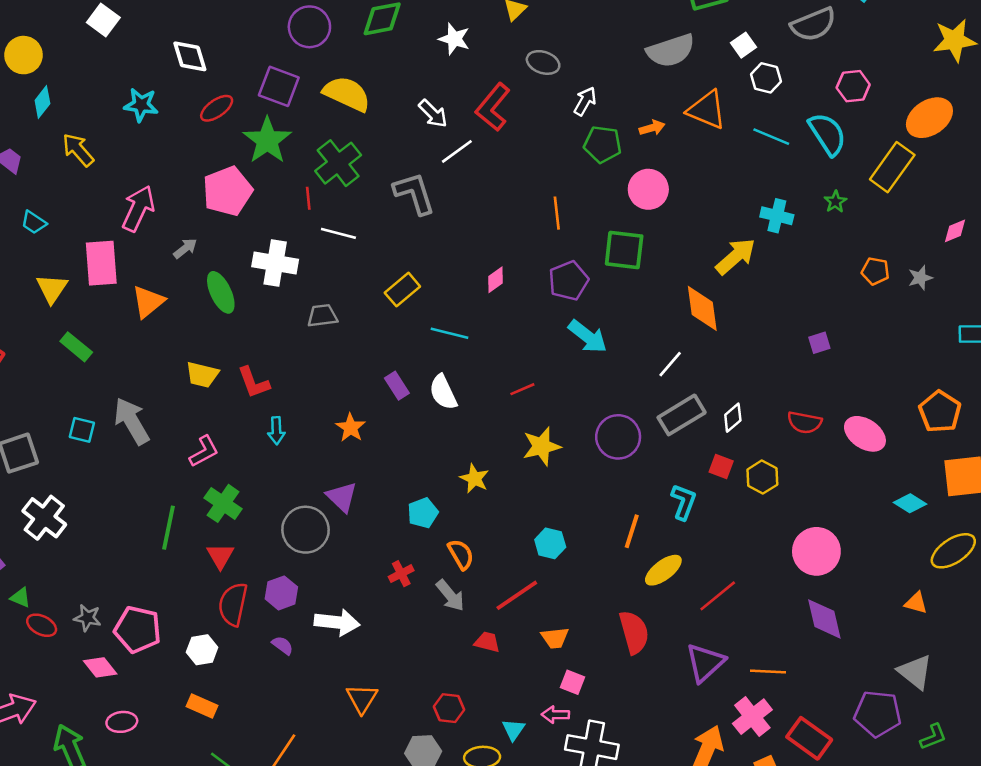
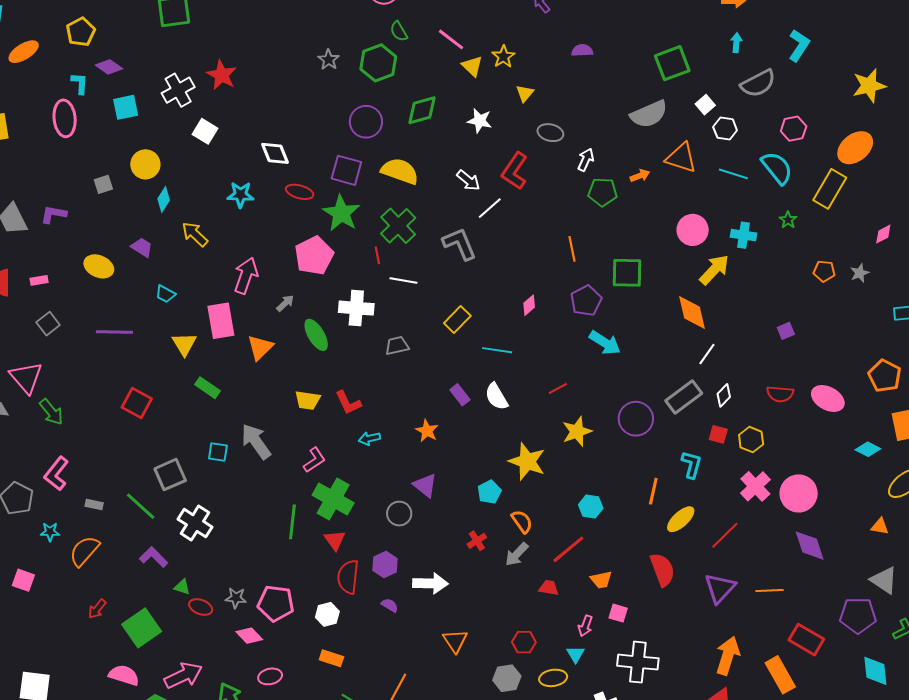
red ellipse: (217, 108) -> (300, 192), turned 56
pink circle: (648, 189) -> (693, 230), moved
white line: (670, 364) -> (707, 354), moved
cyan arrow: (276, 431) -> (369, 438), turned 85
yellow star: (474, 479) -> (527, 461), size x1.6
green cross: (223, 503) -> (333, 499), size x1.4
gray circle: (305, 530) -> (399, 514), size x0.7
gray arrow: (450, 595) -> (517, 554), turned 88
pink arrow: (555, 715) -> (585, 626), moved, turned -65
pink cross: (752, 717) -> (755, 486), moved

